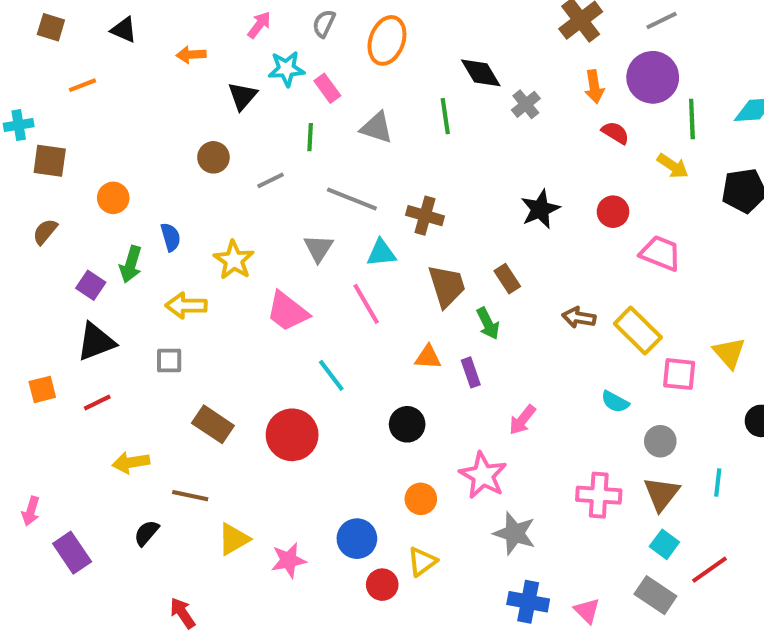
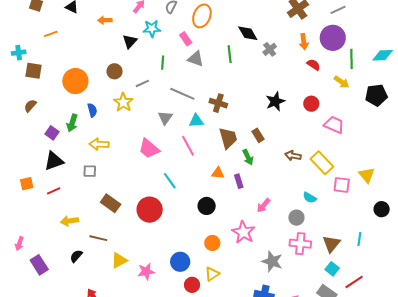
pink rectangle: (327, 88) -> (186, 39), moved
orange circle: (113, 198) -> (75, 81), moved, size x1.6
yellow star: (234, 260) -> (123, 102), moved
gray circle: (660, 441) -> (296, 218), moved
gray star: (515, 533) -> (272, 261), moved

